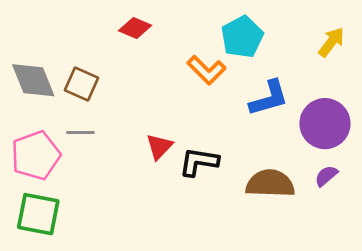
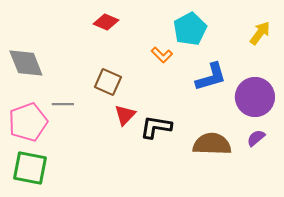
orange L-shape: (206, 70) -> (162, 55), size x0.7
brown square: (82, 84) -> (108, 82), moved

